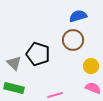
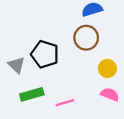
green rectangle: (14, 88) -> (32, 94), moved, turned -30

